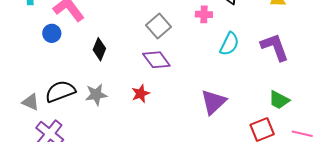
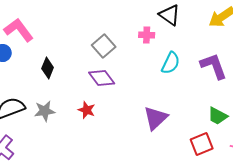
red star: (141, 94) -> (87, 110), turned -30

